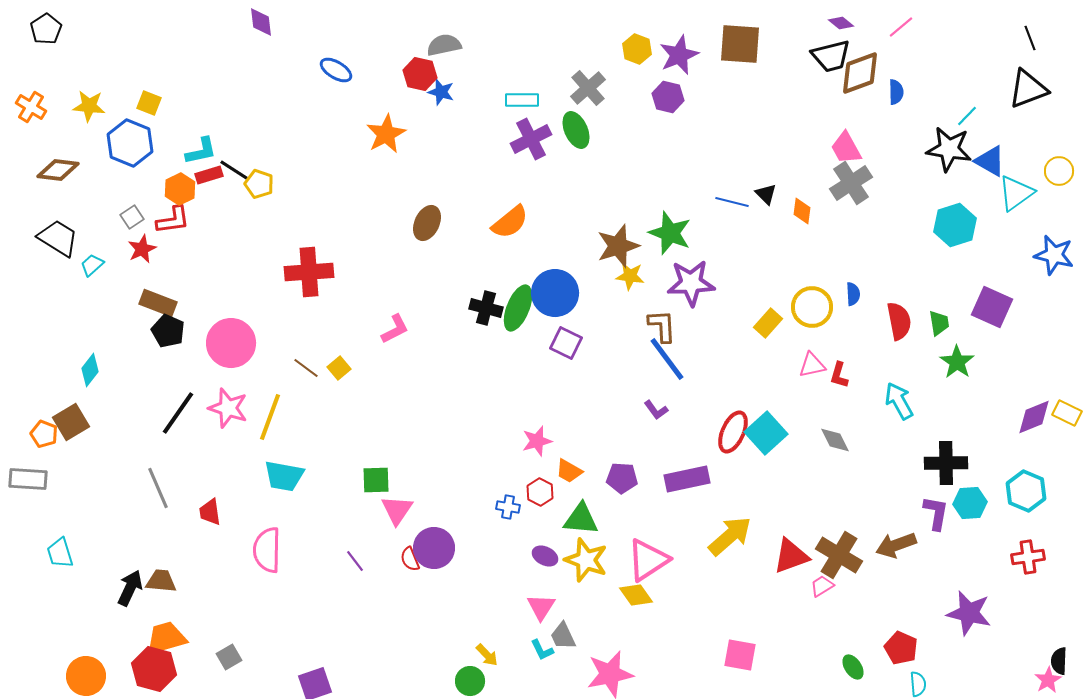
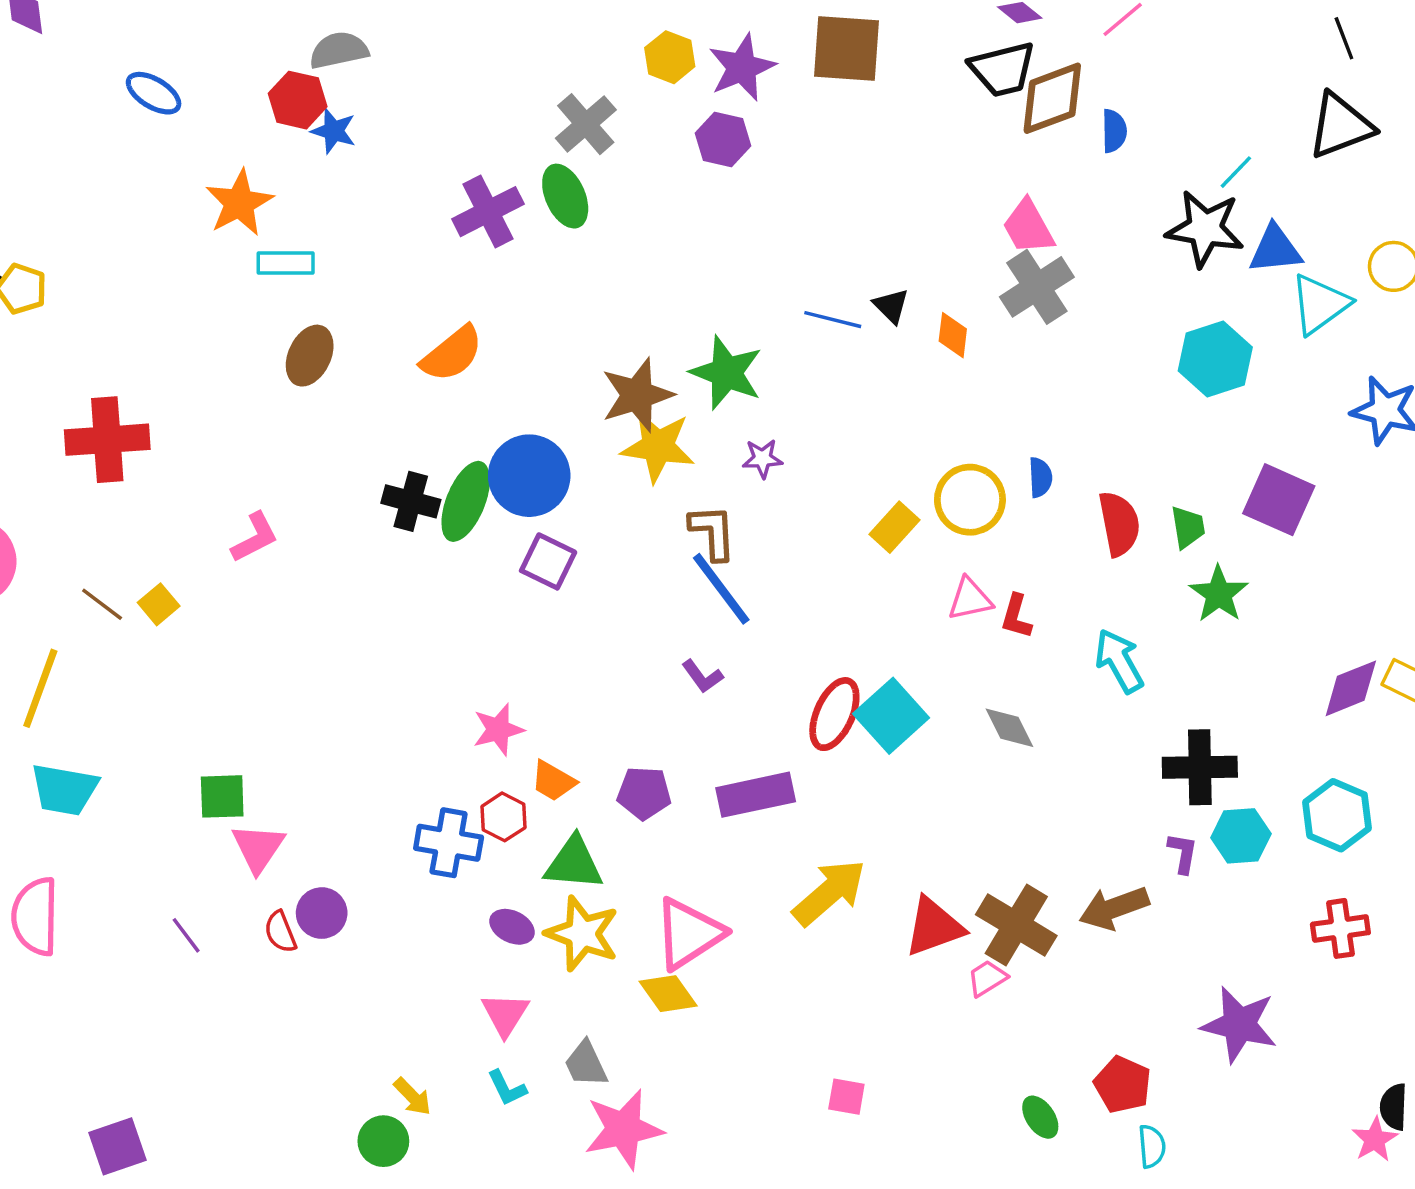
cyan rectangle: (522, 100) -> (286, 263), moved
blue triangle: (990, 161) -> (1275, 249), turned -36
yellow star: (630, 276) -> (658, 446), size x1.5
purple star: (691, 283) -> (762, 459), size x0.5
blue cross: (508, 507) -> (449, 843), size x1.6
purple L-shape: (936, 513) -> (1183, 853), size x0.7
purple circle: (434, 548) -> (322, 913), size x0.7
gray trapezoid: (563, 636) -> (586, 1064), moved
pink square: (740, 655) -> (846, 1097), size x0.7

